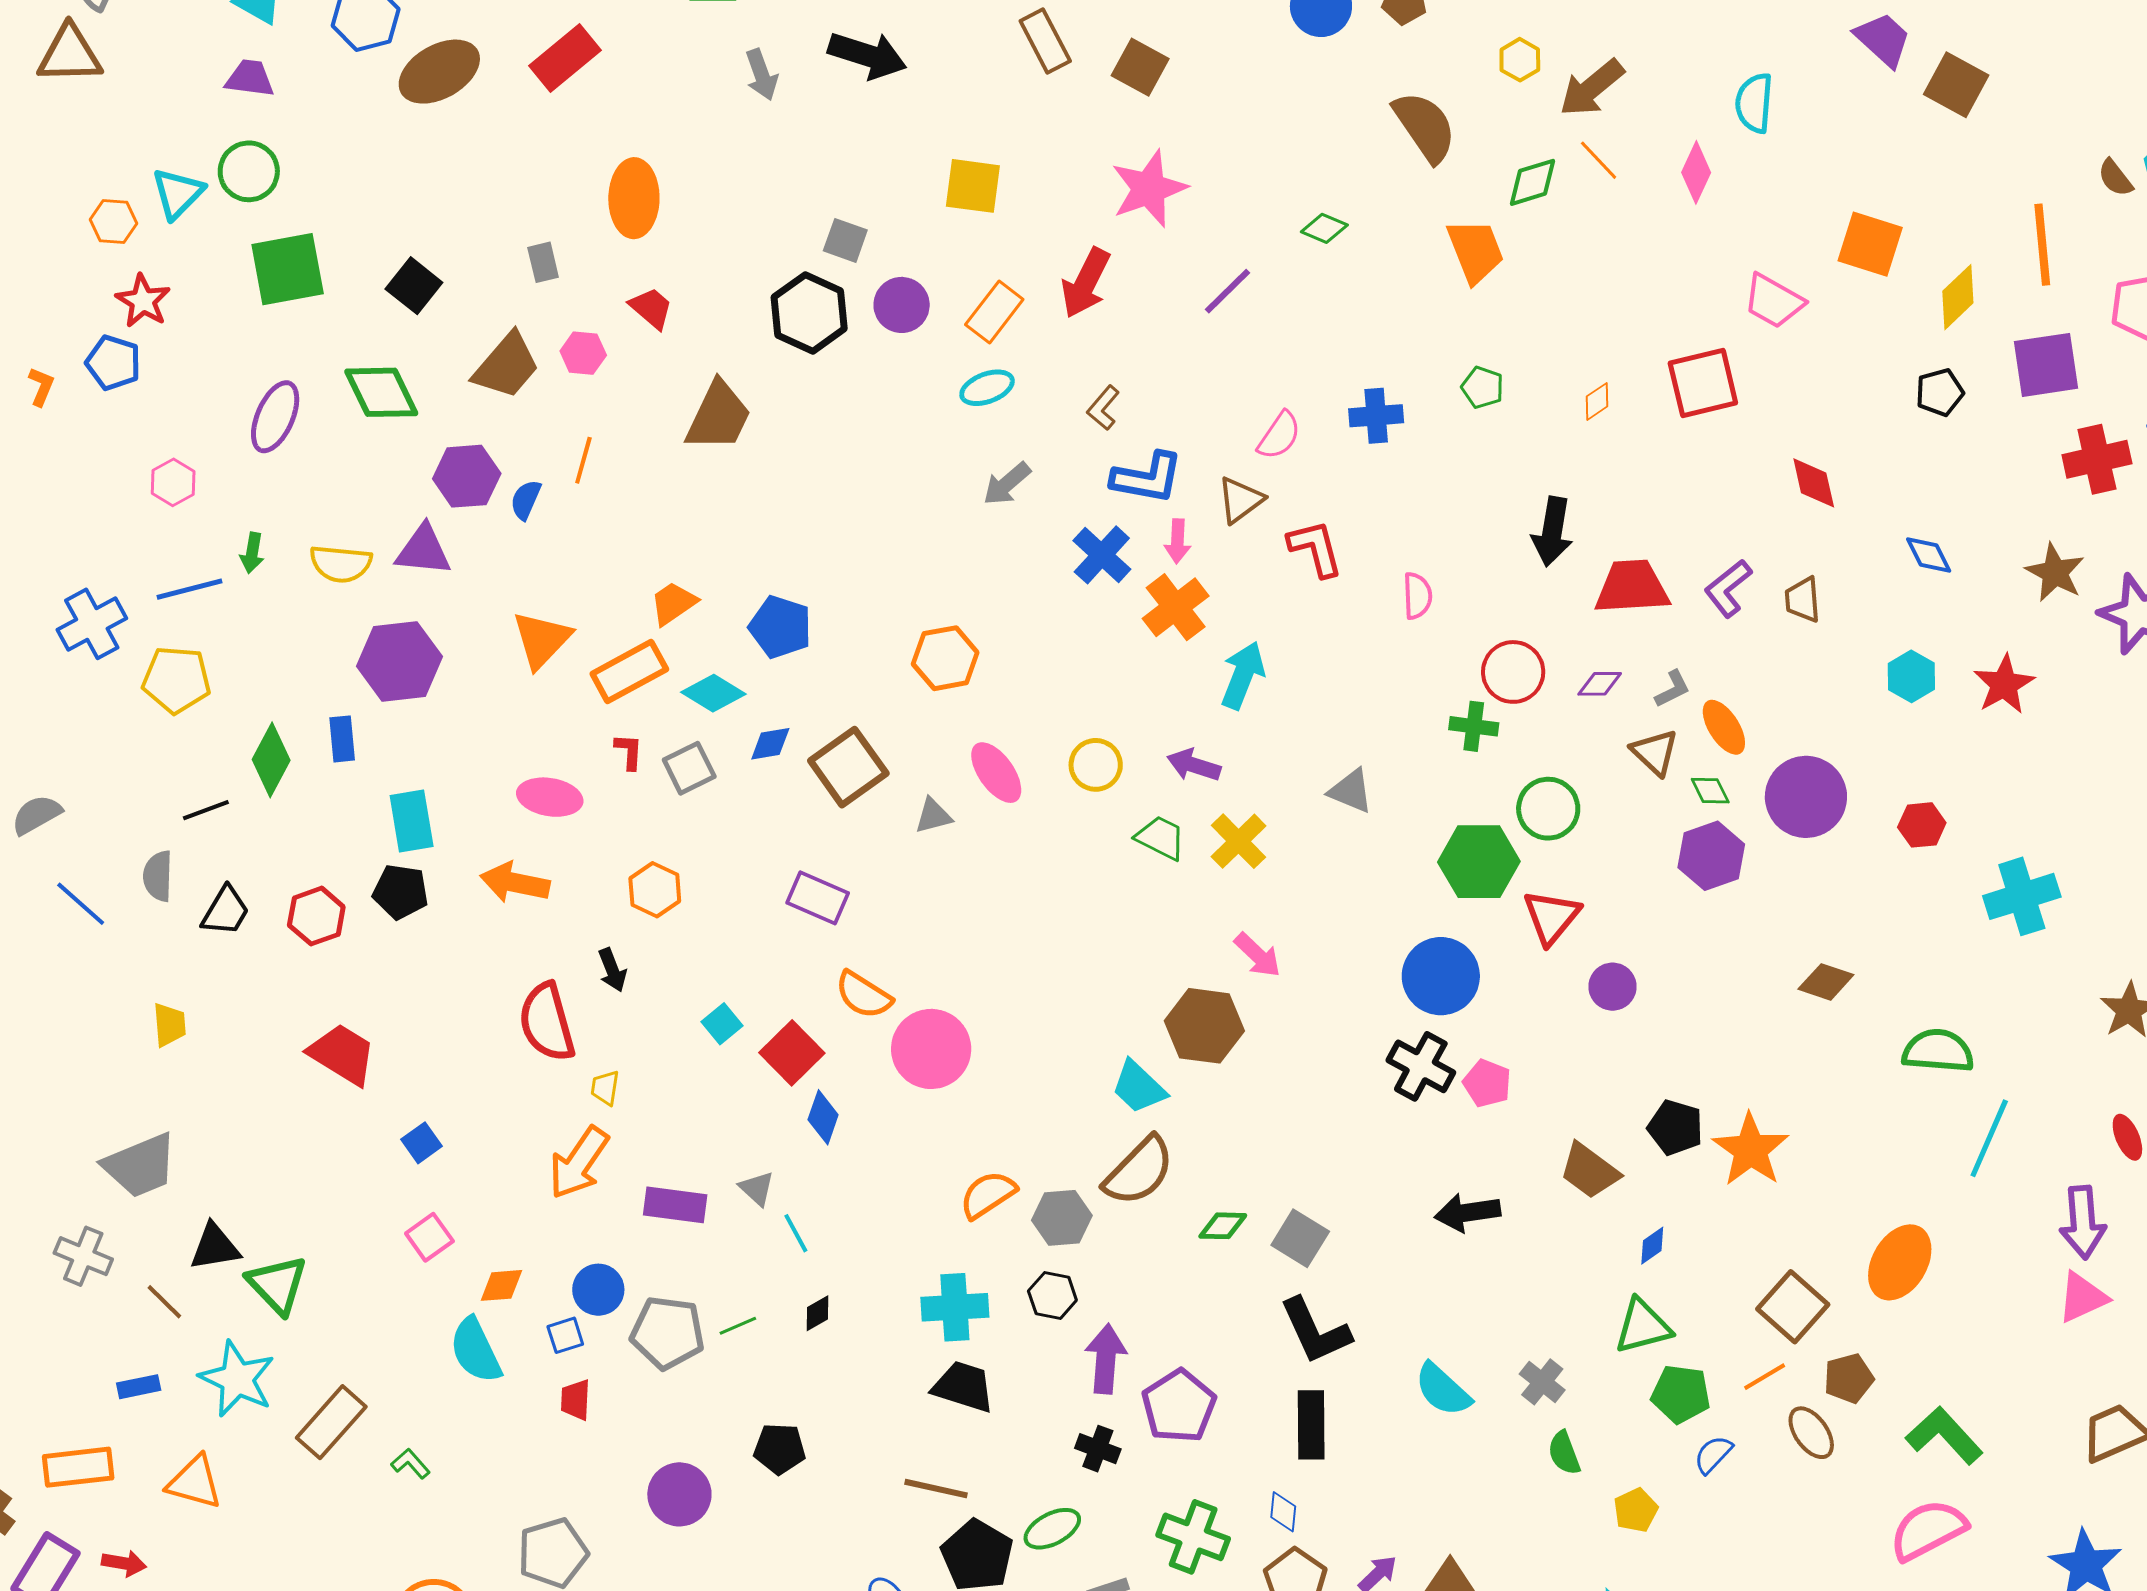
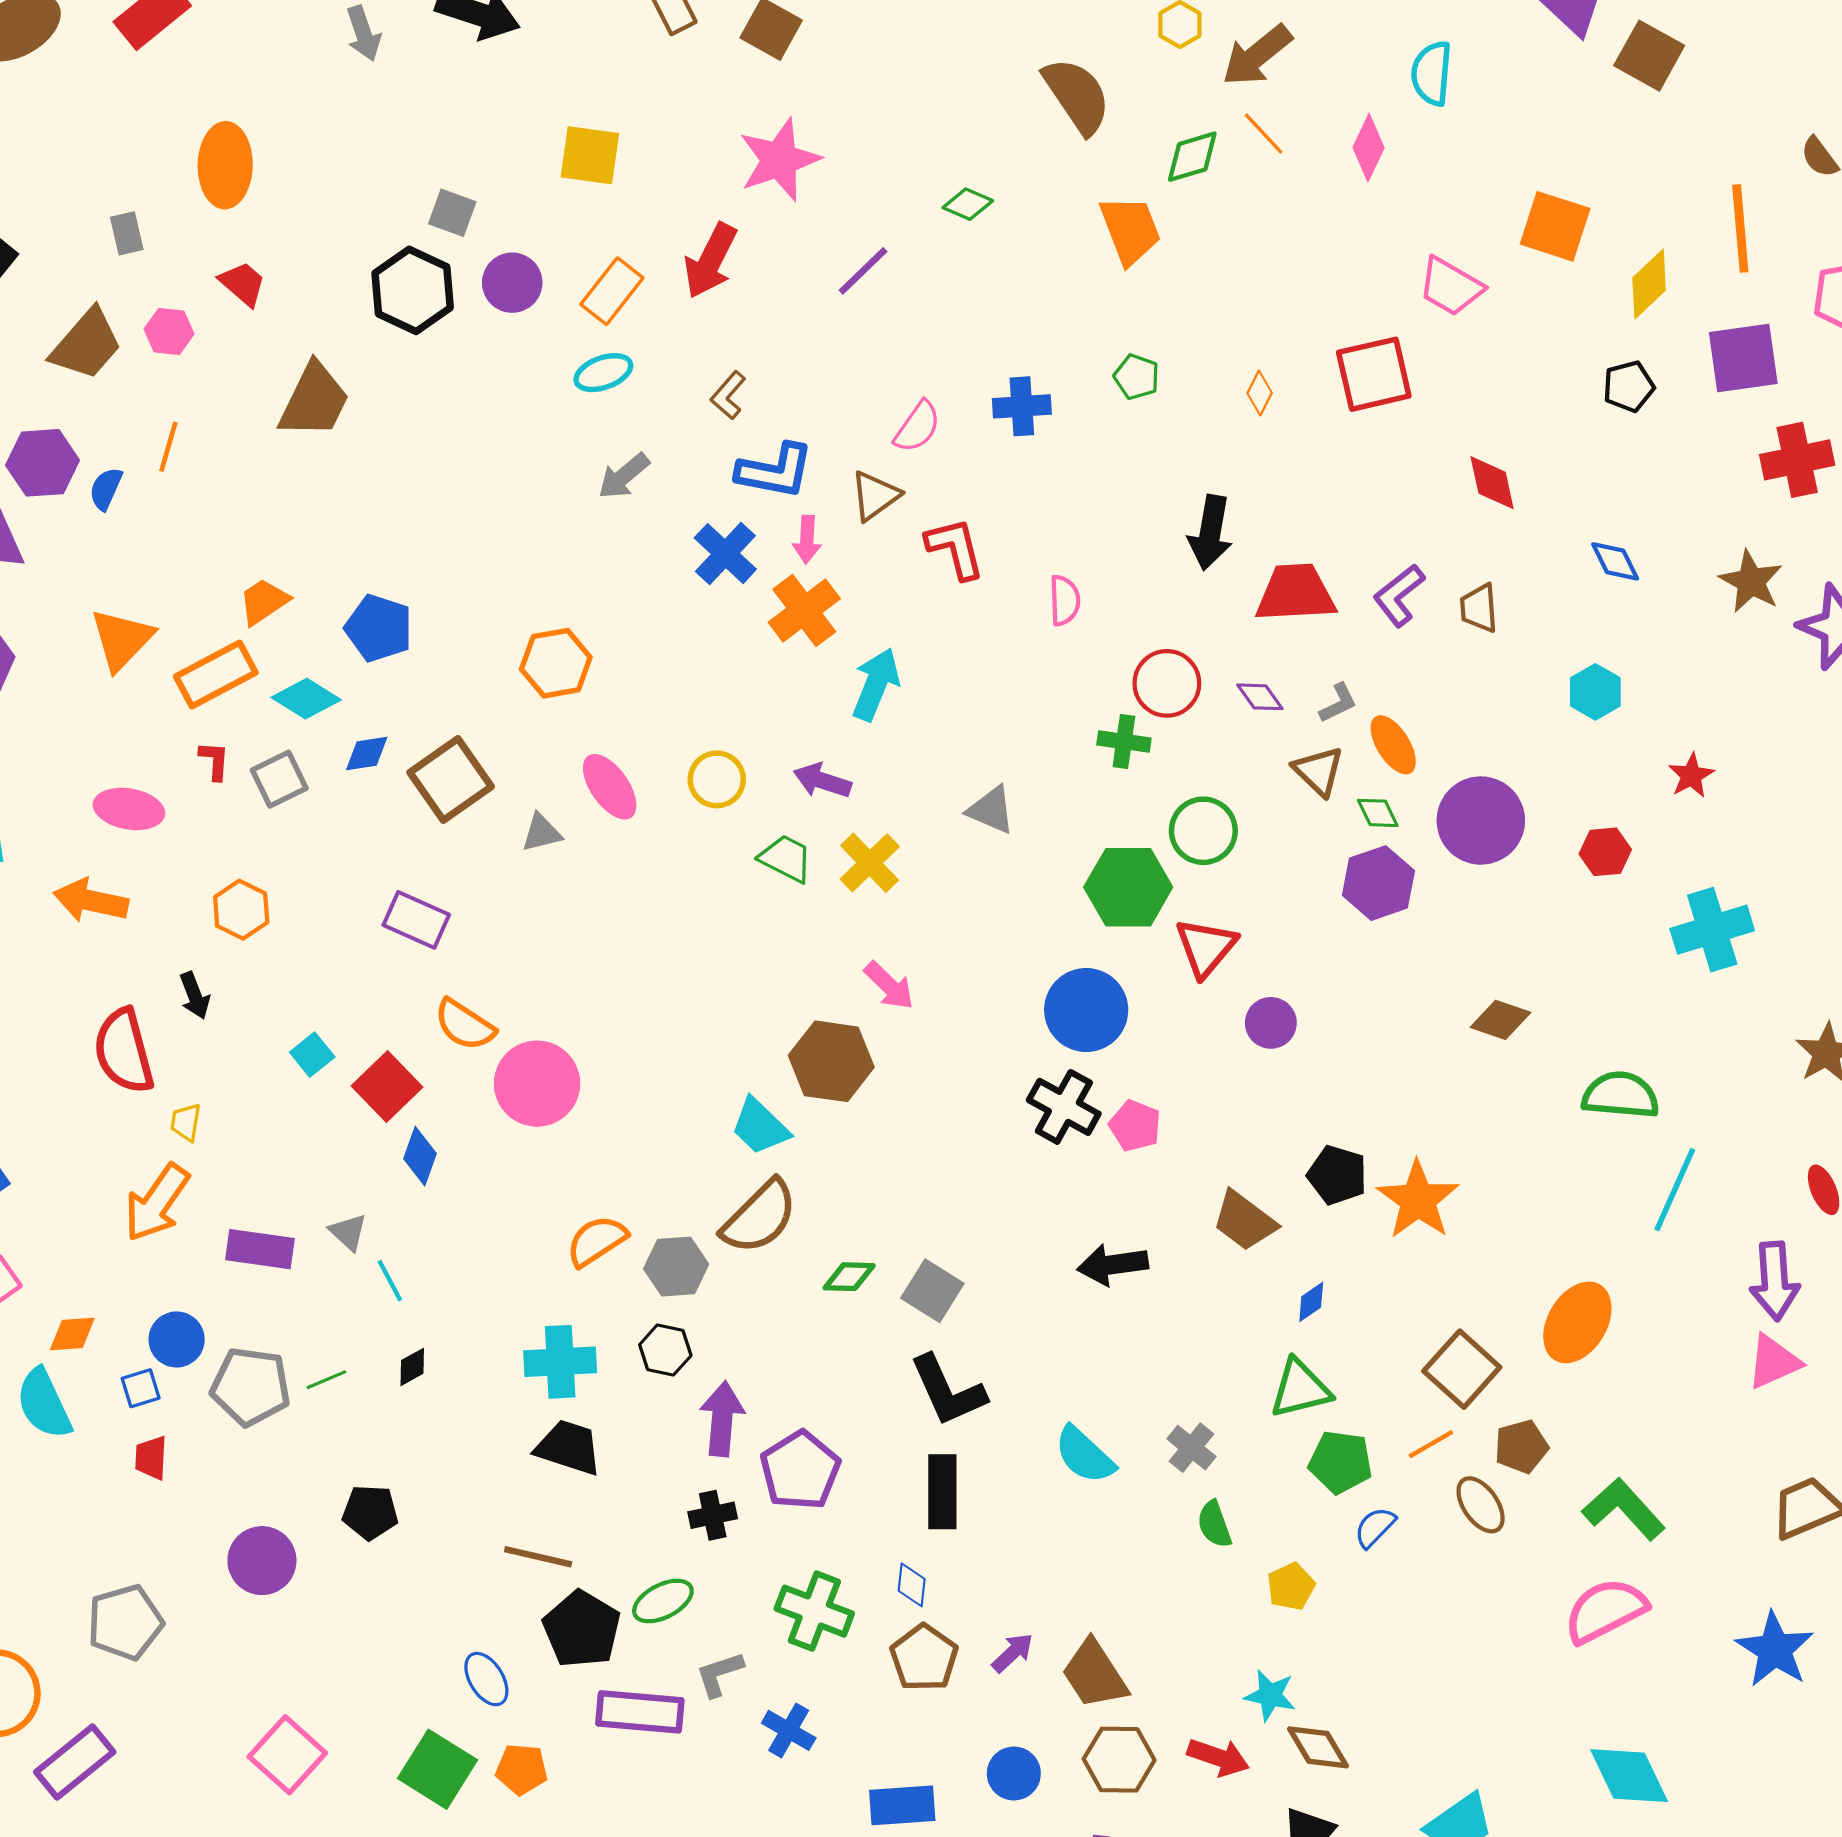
orange diamond: (1597, 401) -> (1260, 393), turned -30
purple diamond: (1600, 684) -> (1260, 697), turned 54
red star: (2004, 684) -> (1691, 776), moved, size x0.7
black cross: (1098, 1449) -> (713, 1515), turned -33

